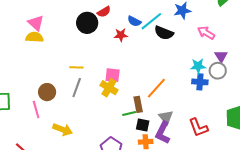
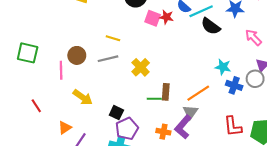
cyan star: (198, 66) -> (223, 67), moved
pink square: (113, 75) -> (153, 18), moved
gray line: (77, 88) -> (108, 59), turned 42
orange line: (156, 88) -> (198, 93), moved
black square: (143, 125) -> (116, 113), moved
red L-shape: (198, 127) -> (233, 126), moved

